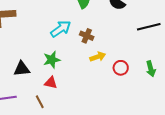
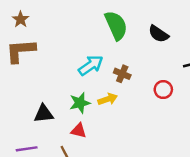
yellow arrow: (98, 57) -> (108, 99), moved
red circle: (121, 68) -> (163, 90), moved

